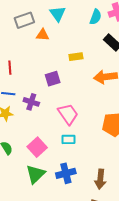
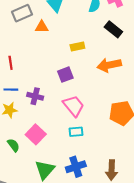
purple square: (53, 79) -> (65, 75), moved
pink square: (37, 147) -> (36, 134), moved

